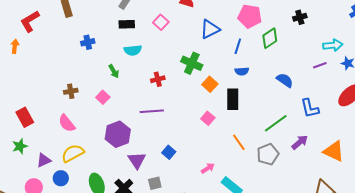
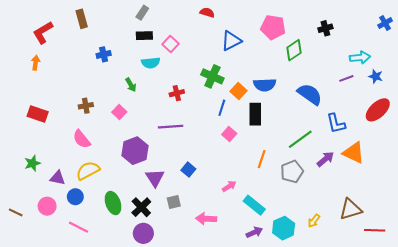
pink square: (161, 22) -> (171, 44), moved
orange arrow: (15, 46) -> (36, 63), moved
blue line: (238, 46) -> (222, 108), moved
blue semicircle: (242, 71) -> (265, 85), size x1.5
blue semicircle: (285, 80) -> (310, 94), size x1.4
orange square: (210, 84) -> (239, 91), moved
red rectangle: (25, 117) -> (38, 114), moved, turned -42
orange line: (239, 142) -> (262, 159), turned 54
orange triangle: (334, 151) -> (354, 153), moved
purple triangle: (44, 160) -> (58, 178), turned 35

